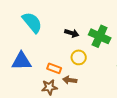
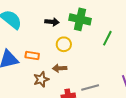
orange rectangle: (54, 68) -> (32, 56), moved

